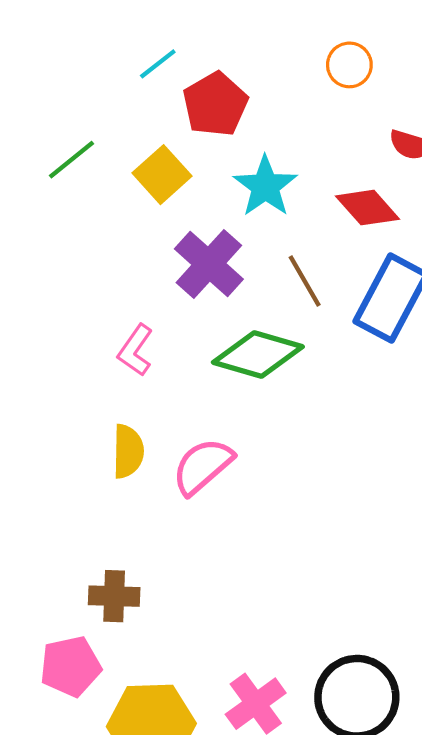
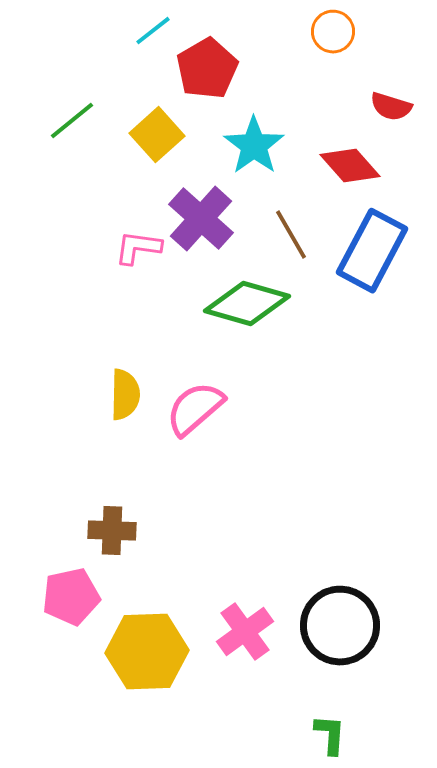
pink L-shape: (135, 350) -> (138, 248), moved, turned 63

